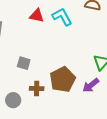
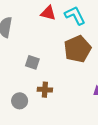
brown pentagon: (63, 79) -> (78, 49), moved

